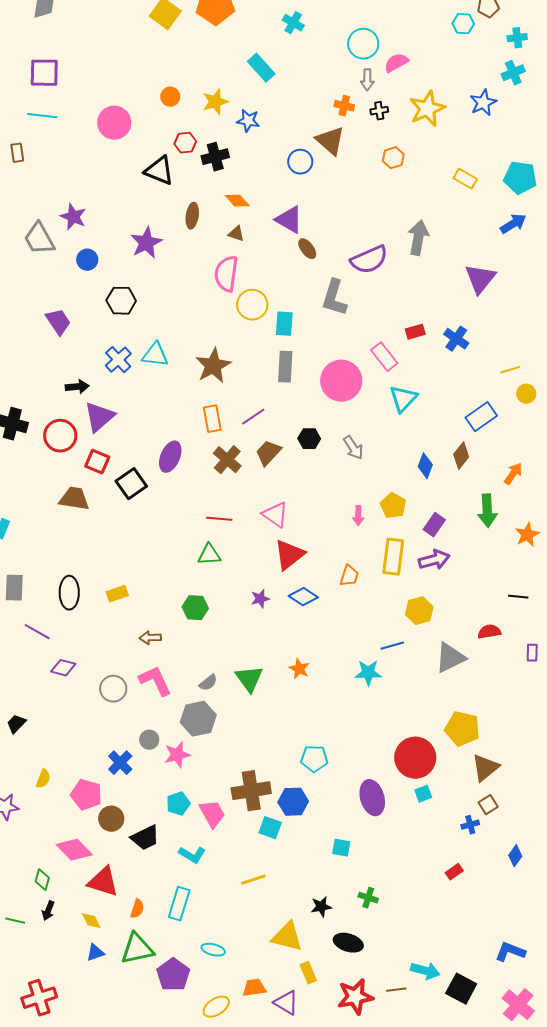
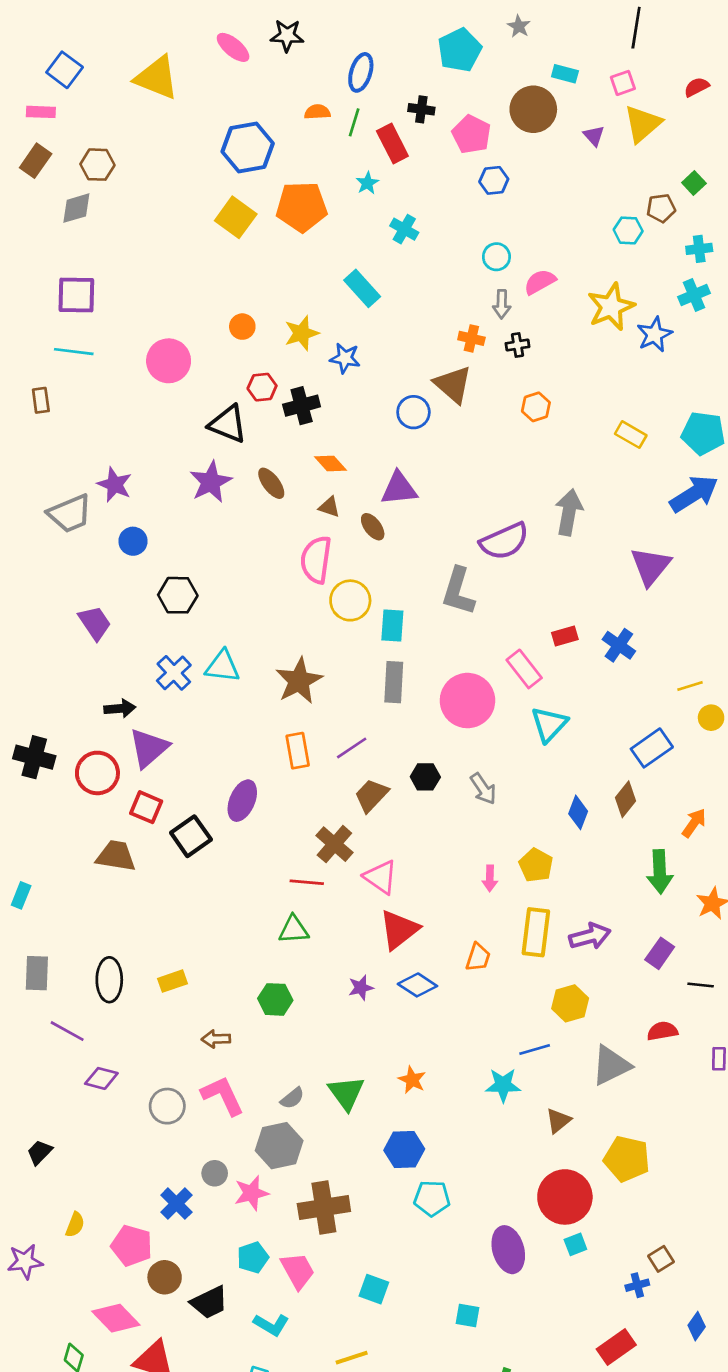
cyan circle: (363, 44) -> (496, 257), size x0.7
yellow star: (427, 109) -> (611, 307), moved
brown ellipse: (192, 216) -> (271, 483), turned -45
purple triangle: (289, 220) -> (399, 489), turned -36
blue arrow: (513, 224) -> (694, 494), size x1.4
gray trapezoid: (39, 239) -> (70, 514), turned -84
purple star: (146, 243) -> (211, 482), moved
brown ellipse: (307, 249) -> (373, 527), moved
brown cross: (227, 460) -> (334, 844), moved
purple rectangle: (434, 525) -> (660, 953), moved
brown triangle: (485, 768) -> (558, 1121), moved, size x0.7
brown cross: (251, 791) -> (324, 1208), moved
blue hexagon: (293, 802) -> (404, 1150), moved
red rectangle: (454, 872) -> (616, 1347), size x1.6

